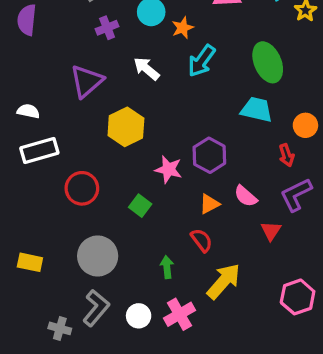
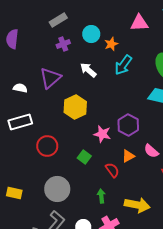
white semicircle: (28, 111) -> (20, 88), moved
red semicircle: (202, 240) -> (112, 170), moved
yellow arrow: (224, 281) -> (137, 205), turned 60

